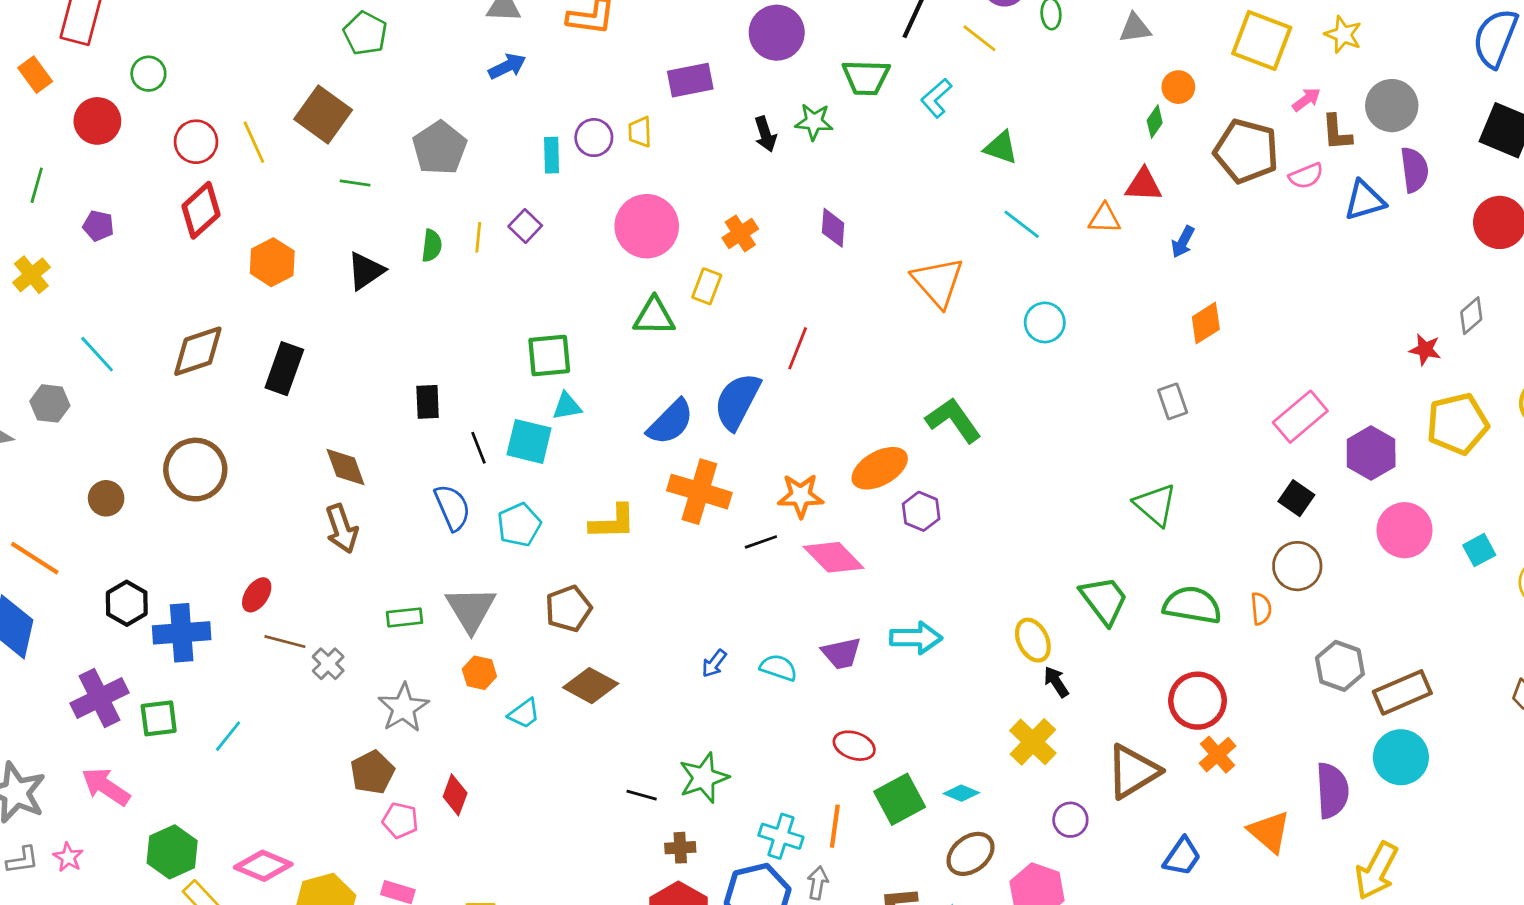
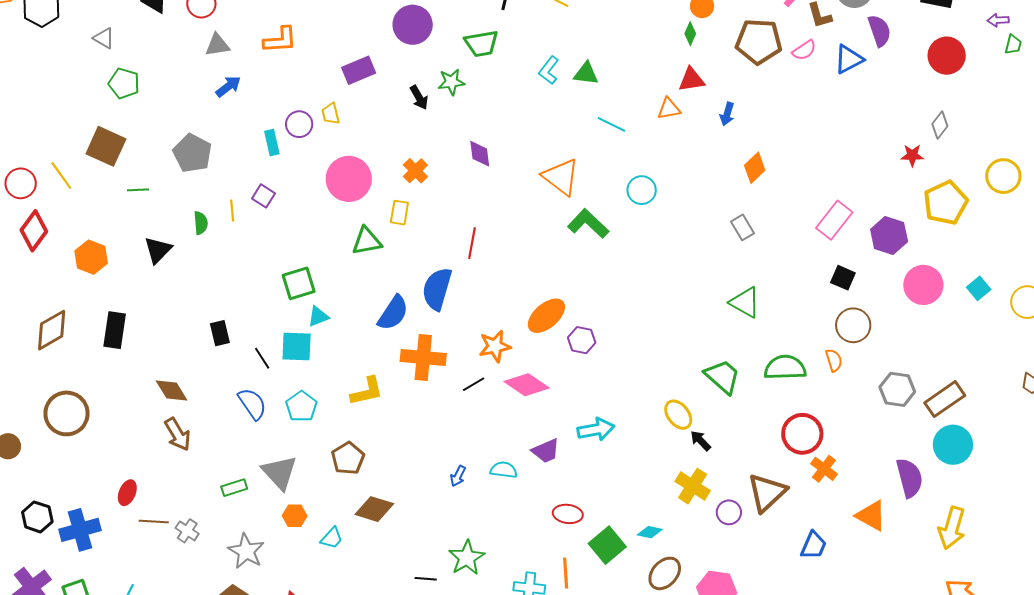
cyan L-shape: (936, 98) -> (549, 70), moved
green L-shape: (953, 420) -> (588, 224), moved
purple circle: (1070, 820) -> (729, 512), moved

